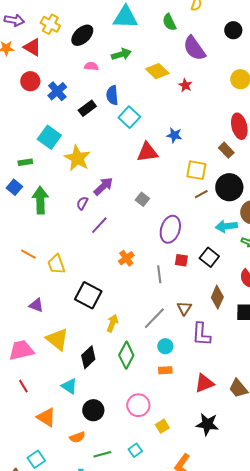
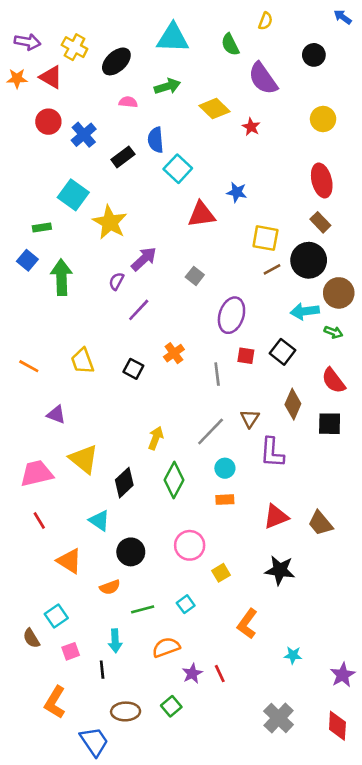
brown rectangle: (226, 150) -> (320, 222), moved
orange line: (28, 254) -> (29, 366), moved
black square: (88, 295) -> (133, 369), moved, size x0.6

